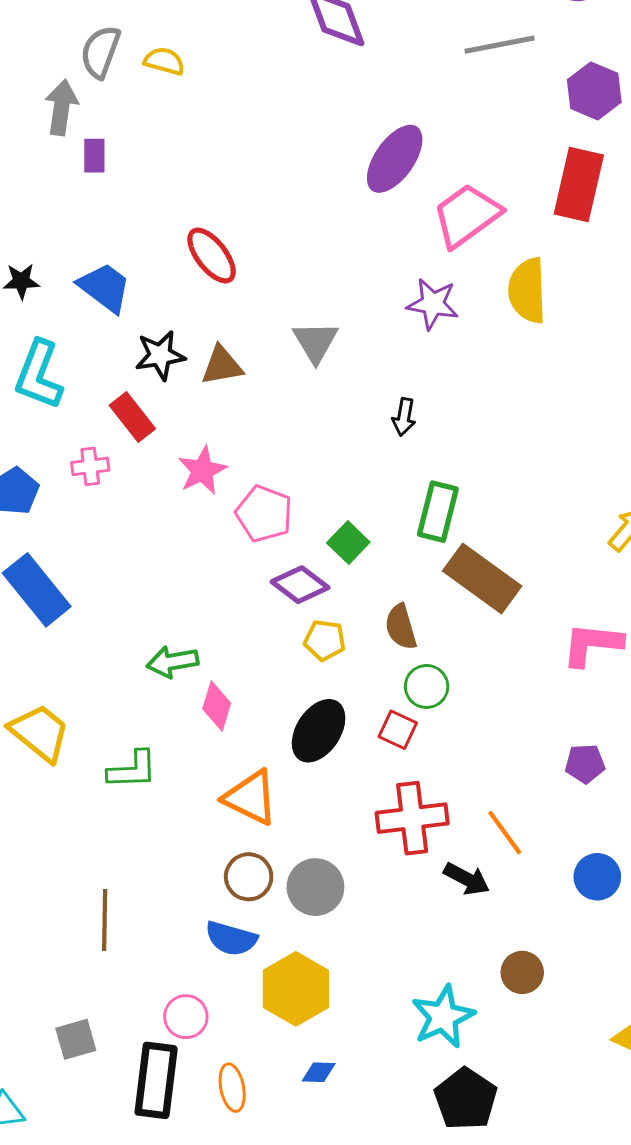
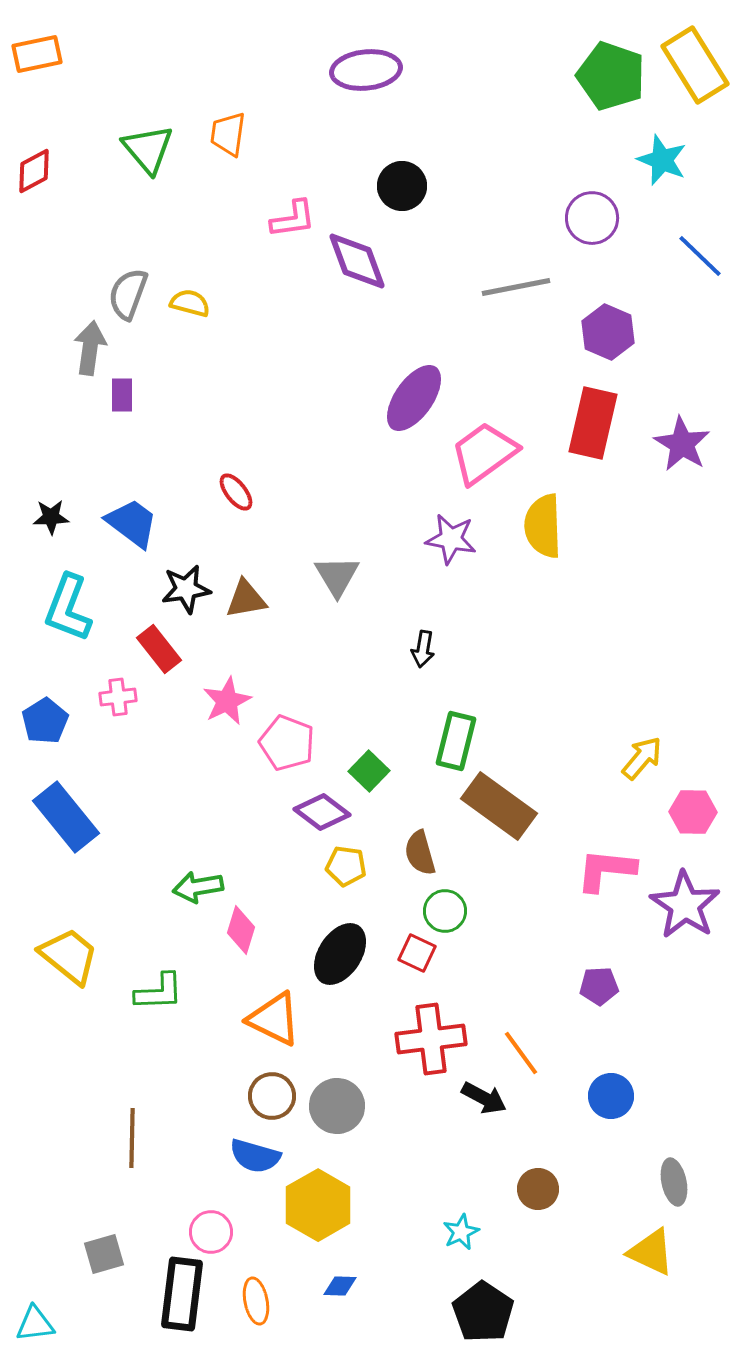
red ellipse: (212, 255) -> (236, 492), size x0.7
cyan star: (443, 1017) -> (461, 1232), size x0.6

